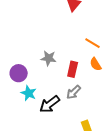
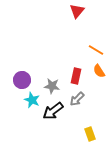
gray star: (49, 58) -> (52, 86), moved

